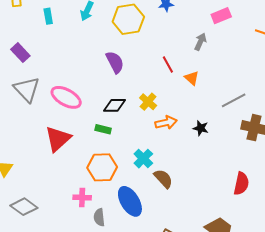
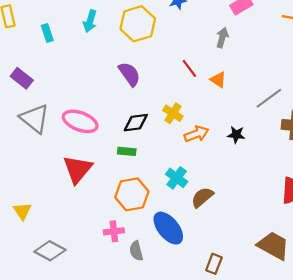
brown semicircle: (163, 179) -> (202, 197), turned -80

